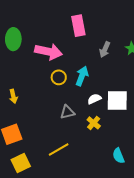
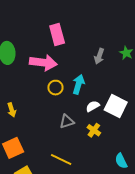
pink rectangle: (78, 26) -> (57, 34), moved
white square: (117, 101) -> (116, 106), turned 30
yellow line: (59, 150) -> (61, 159), turned 60

